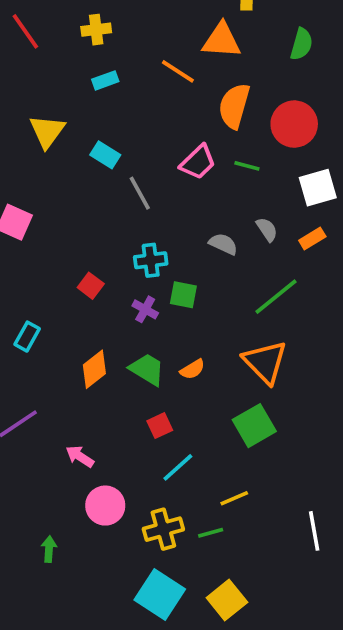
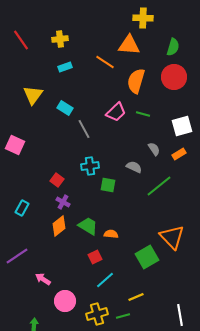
red circle: (294, 124) -> (174, 77), moved
gray semicircle: (223, 244) -> (134, 167), moved
purple cross: (145, 309) -> (63, 202), moved
orange triangle: (265, 362) -> (172, 237), moved
orange semicircle: (192, 369) -> (111, 234), moved, turned -144
pink arrow: (80, 456) -> (43, 279), moved

